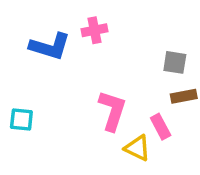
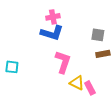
blue L-shape: (50, 46) -> (52, 33), moved
pink rectangle: (161, 127) -> (90, 88), moved

